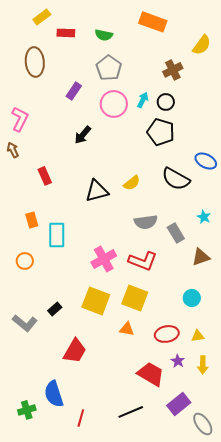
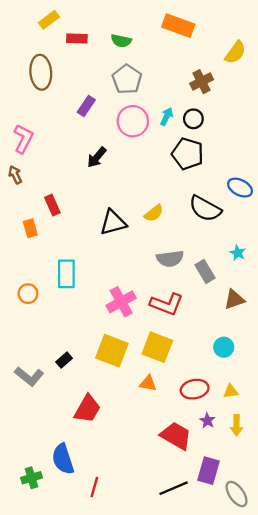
orange rectangle: (32, 220) -> (30, 228), moved
orange circle: (25, 261) -> (28, 294), moved
purple rectangle: (179, 404) -> (209, 471), turned -35
black line: (131, 412) -> (174, 488), moved

